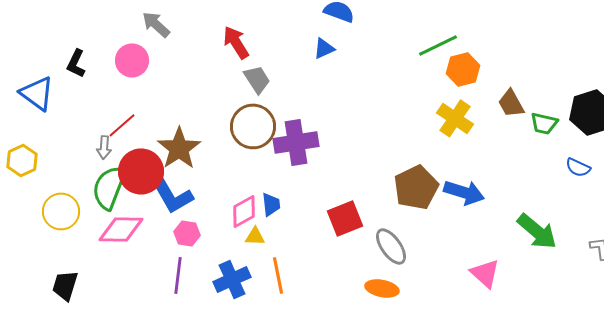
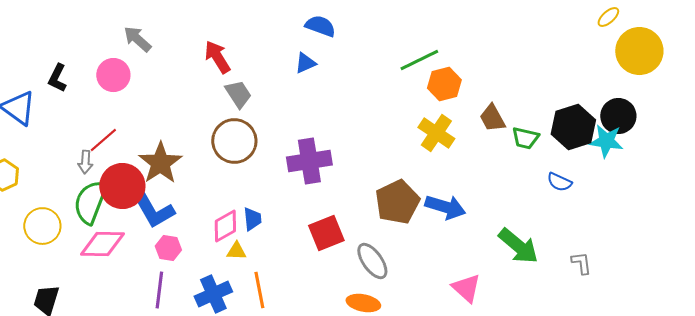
purple cross: (296, 142) -> (309, 161), moved

